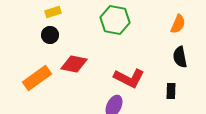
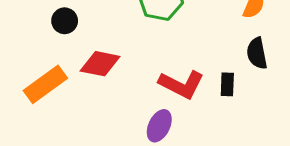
black rectangle: (171, 91) -> (227, 84), moved

